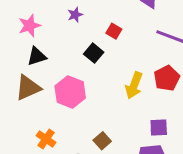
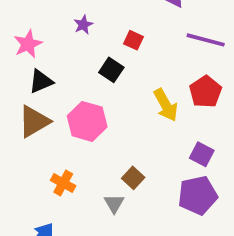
yellow arrow: (134, 85) -> (166, 105), turned -44
purple square: (159, 127) -> (202, 154), turned 36

